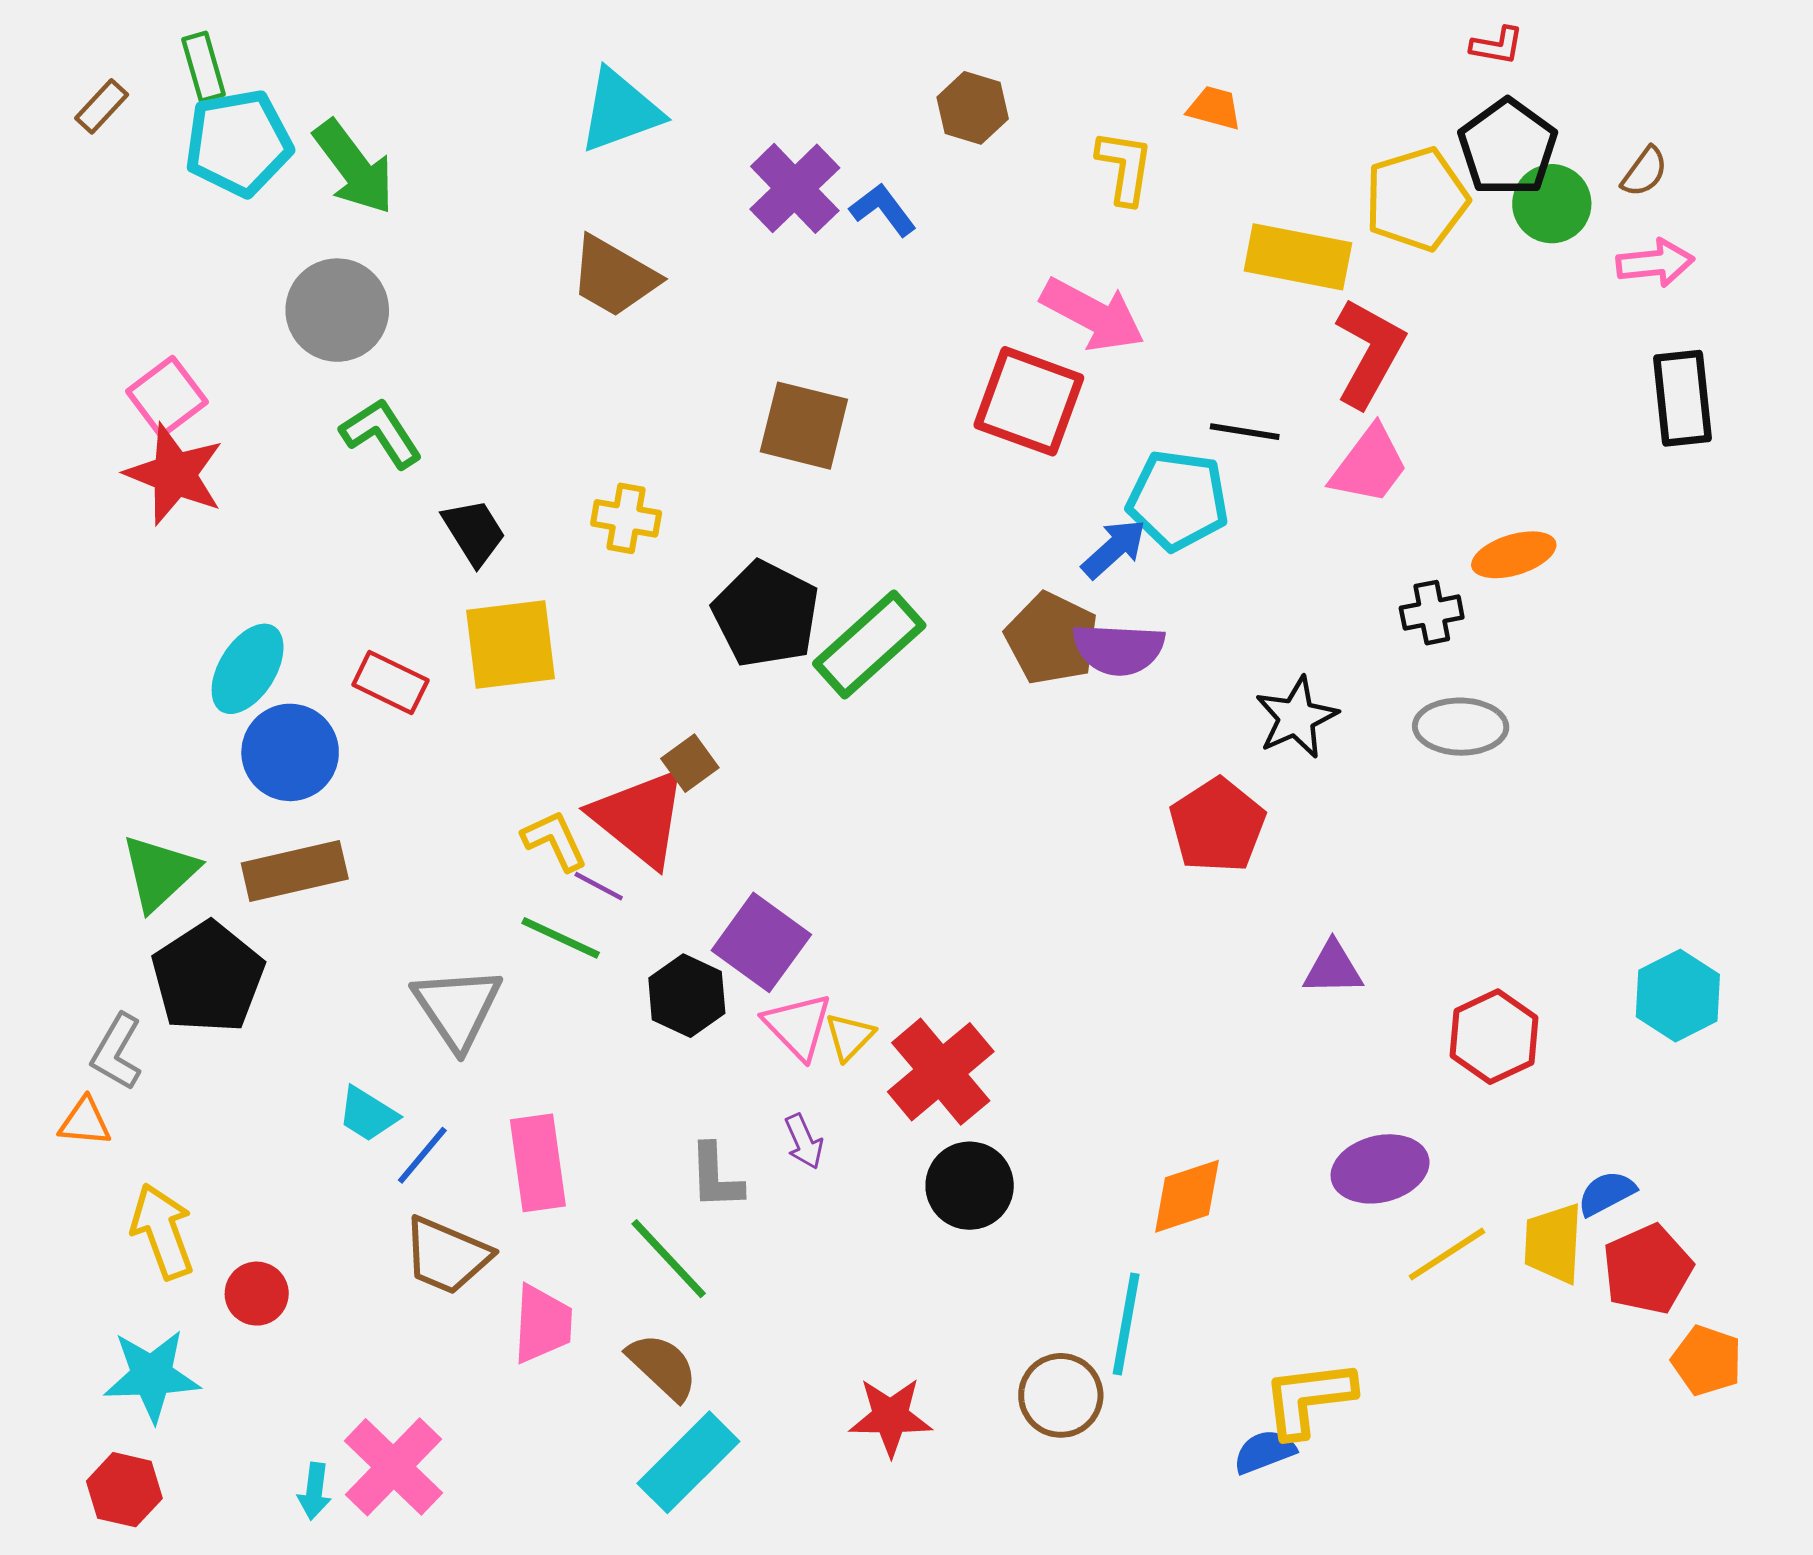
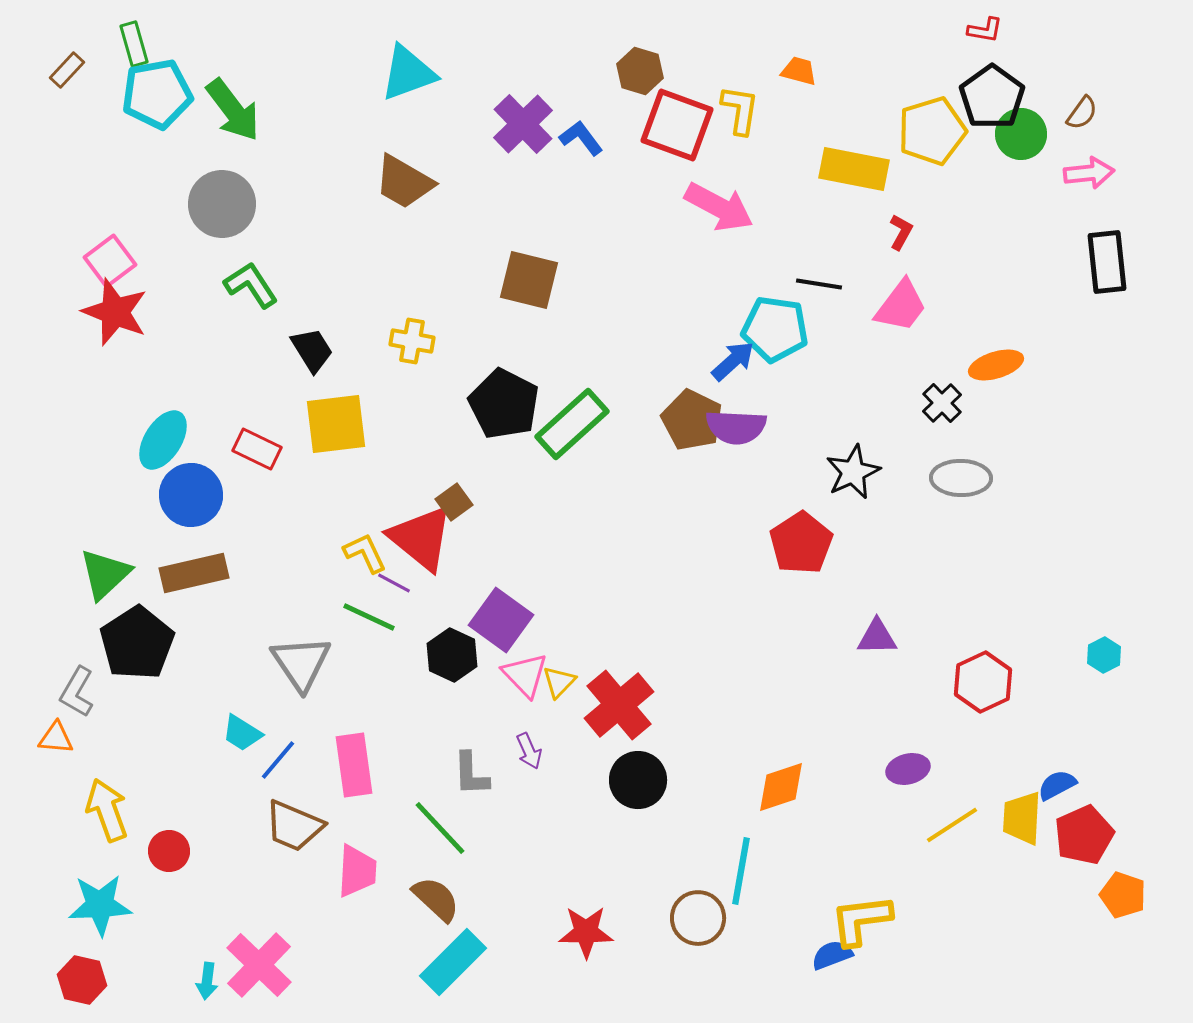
red L-shape: (1369, 353) -> (901, 232), size x0.5
red square: (1029, 401) -> (677, 125), moved
black cross: (1432, 613) -> (942, 403), turned -33
cyan hexagon: (1678, 996) -> (1104, 655), size x0.6
purple ellipse: (1380, 1169) -> (908, 769), size x0.7

